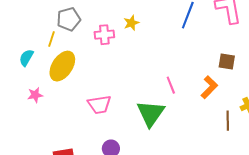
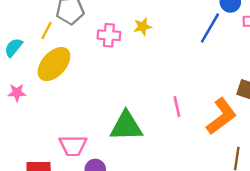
orange L-shape: (209, 87) -> (221, 116), size x1.4
pink trapezoid: (99, 104) -> (73, 146), moved
green triangle: (151, 113) -> (126, 126), moved, turned 44

